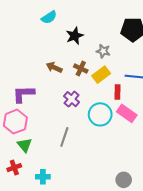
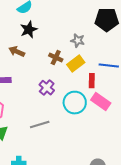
black star: (75, 36) -> (29, 30), moved
brown arrow: (54, 67) -> (17, 52), moved
gray line: (64, 137) -> (40, 125), turned 54

